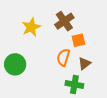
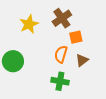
green cross: (74, 84) -> (60, 81), moved

